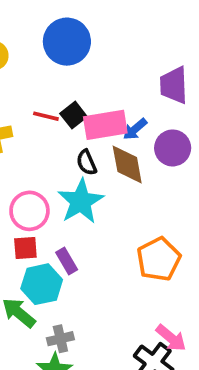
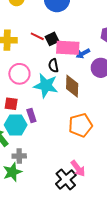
brown diamond: (127, 165) -> (72, 86), moved
cyan star: (81, 201) -> (46, 86), turned 30
pink circle: (29, 211) -> (19, 74), moved

